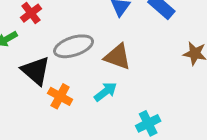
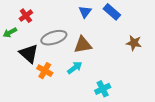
brown triangle: (118, 57) -> (83, 45), turned -30

